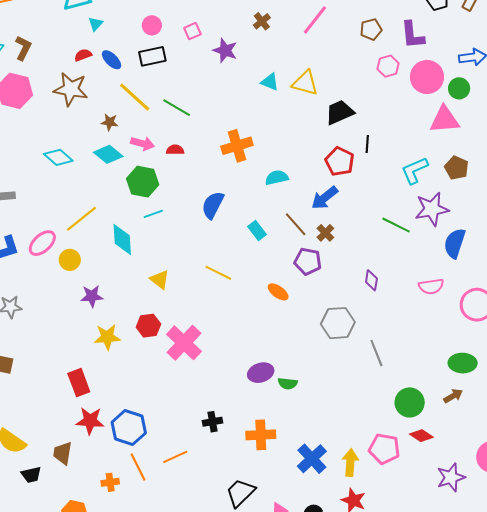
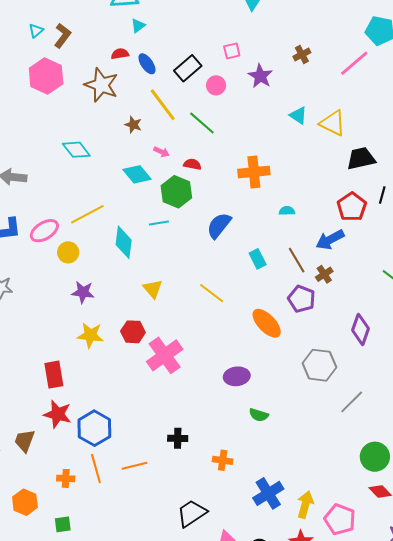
pink circle: (152, 25) -> (216, 85), moved
black rectangle: (152, 56) -> (188, 68), turned -40
pink arrow: (142, 144) -> (162, 152), size x0.7
cyan diamond: (108, 154) -> (137, 174), moved
cyan semicircle: (277, 178) -> (287, 211), size x0.7
green hexagon: (143, 182) -> (176, 192), moved
purple diamond: (371, 280) -> (361, 329), size x1.4
orange ellipse: (278, 292) -> (267, 323), size x1.5
gray line: (376, 353) -> (352, 402), turned 56
purple ellipse: (261, 373) -> (237, 376), moved
orange cross: (261, 435) -> (223, 460), size x0.7
pink pentagon: (384, 449) -> (340, 519), moved

